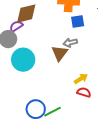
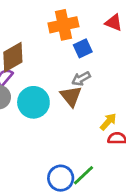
cyan circle: (23, 60) -> (33, 102), moved

